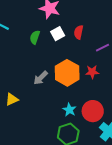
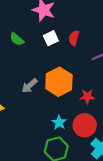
green semicircle: (35, 37) -> (17, 39), moved, turned -72
red star: (92, 72) -> (87, 97), moved

